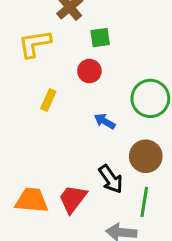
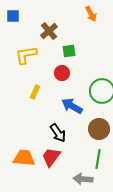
blue arrow: (105, 121) -> (72, 106), size x1.5
black arrow: (111, 179) -> (58, 133), moved

